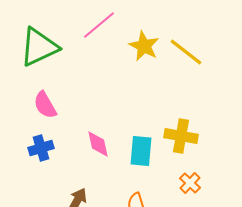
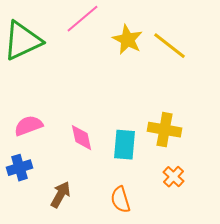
pink semicircle: (45, 105) -> (28, 126), moved, turned 100
blue cross: (41, 148) -> (20, 168), moved

